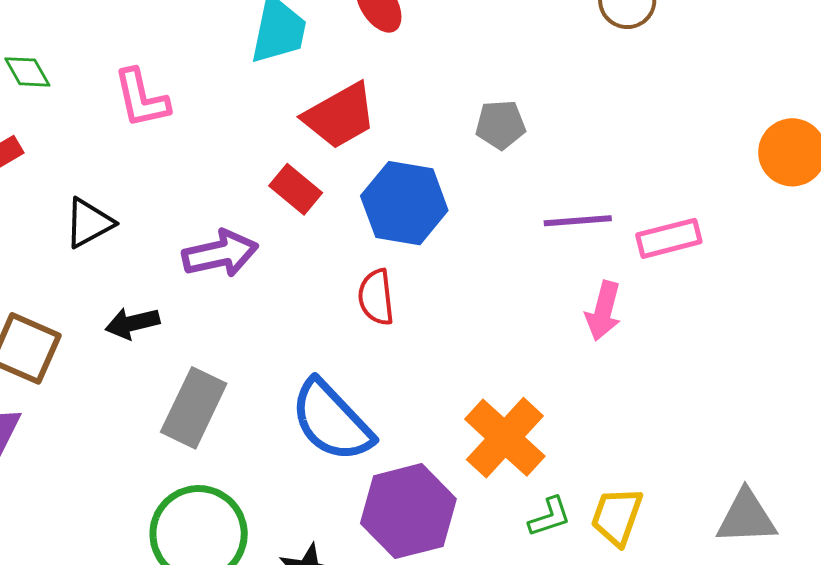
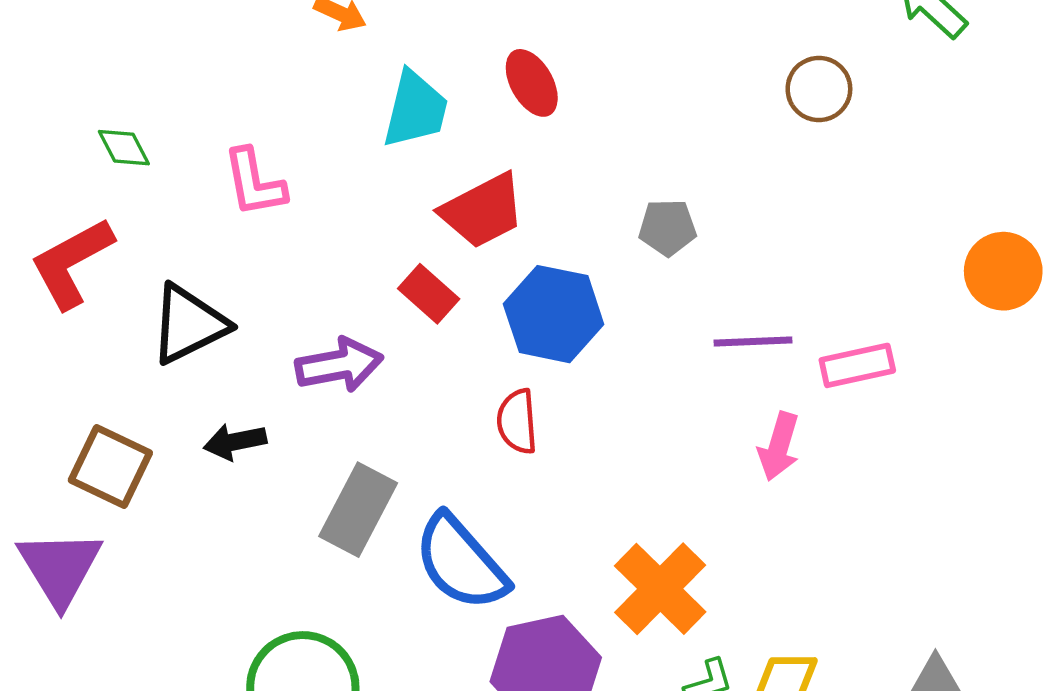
black triangle: (89, 223) -> (189, 324), size x1.4
gray rectangle: (194, 408) -> (358, 510), moved

